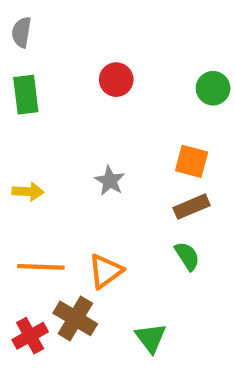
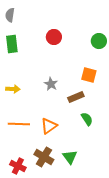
brown rectangle: (192, 207) -> (76, 97), moved
brown cross: (75, 318) -> (44, 157), moved
red cross: (30, 336) -> (18, 166), moved, turned -35

